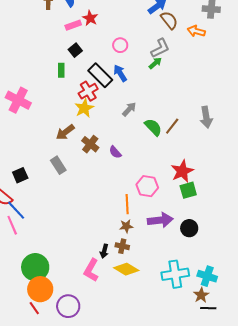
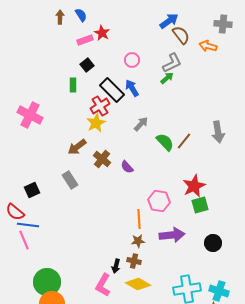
blue line: (16, 210) -> (28, 225), turned -40
black circle: (189, 228) -> (213, 243), moved

